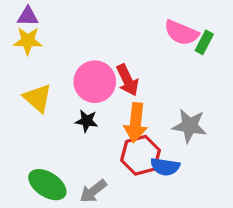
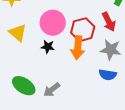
red arrow: (127, 80) -> (109, 22), moved
red hexagon: (141, 155) -> (83, 30), moved
blue semicircle: (165, 167) -> (108, 75), moved

